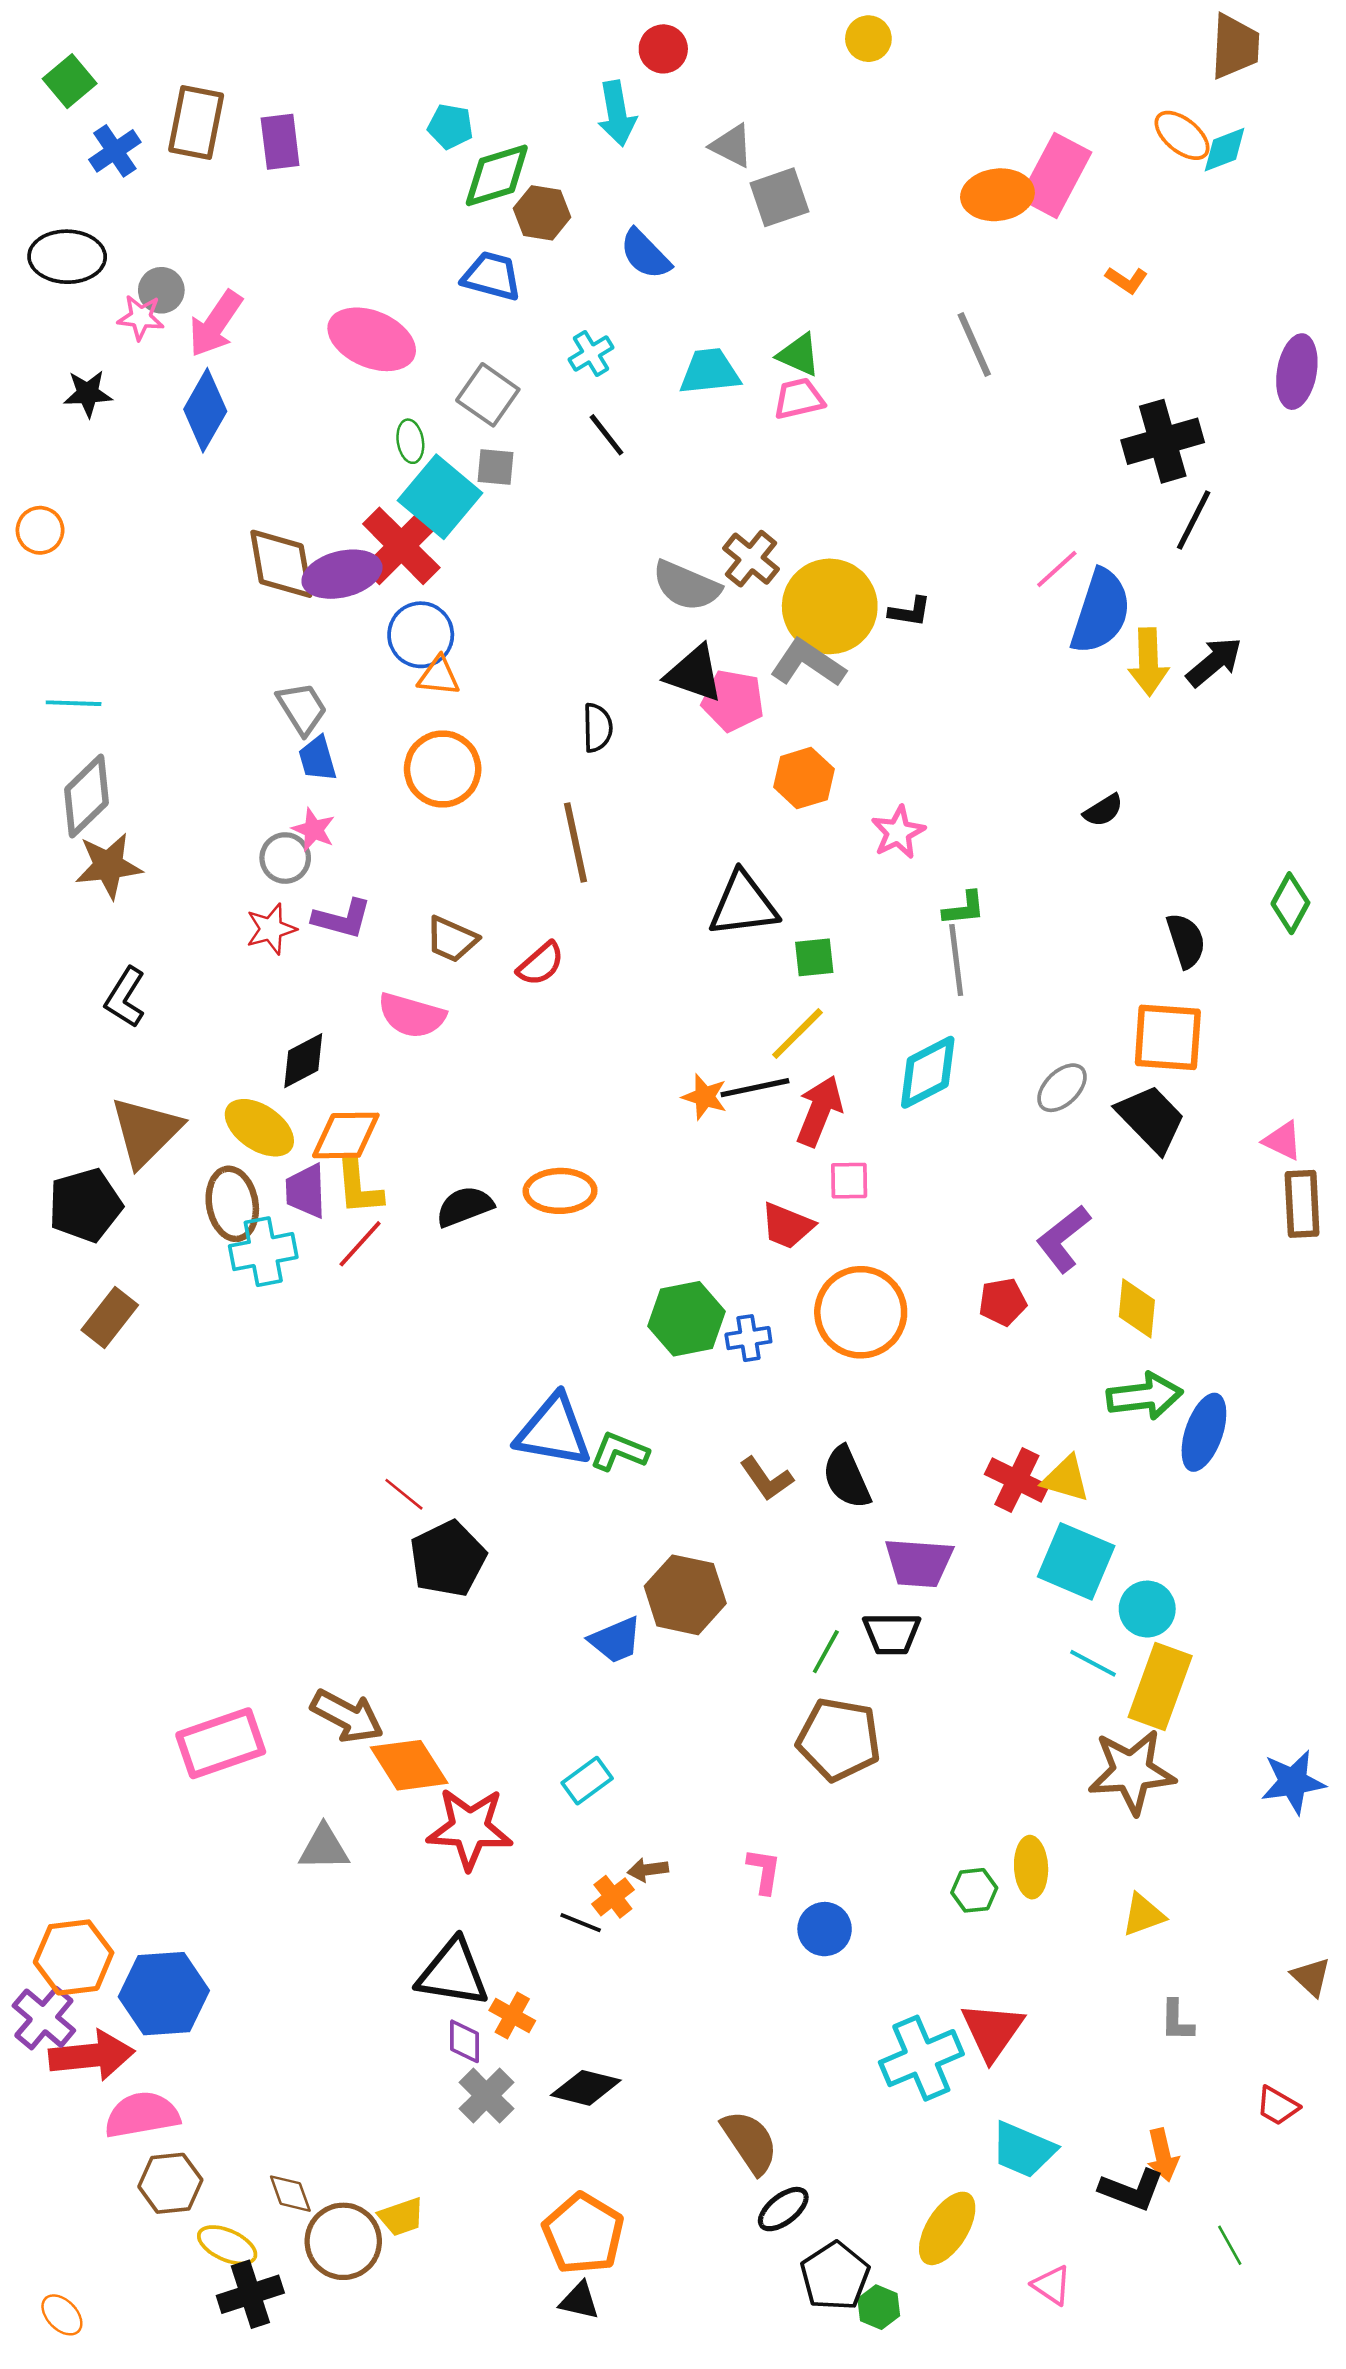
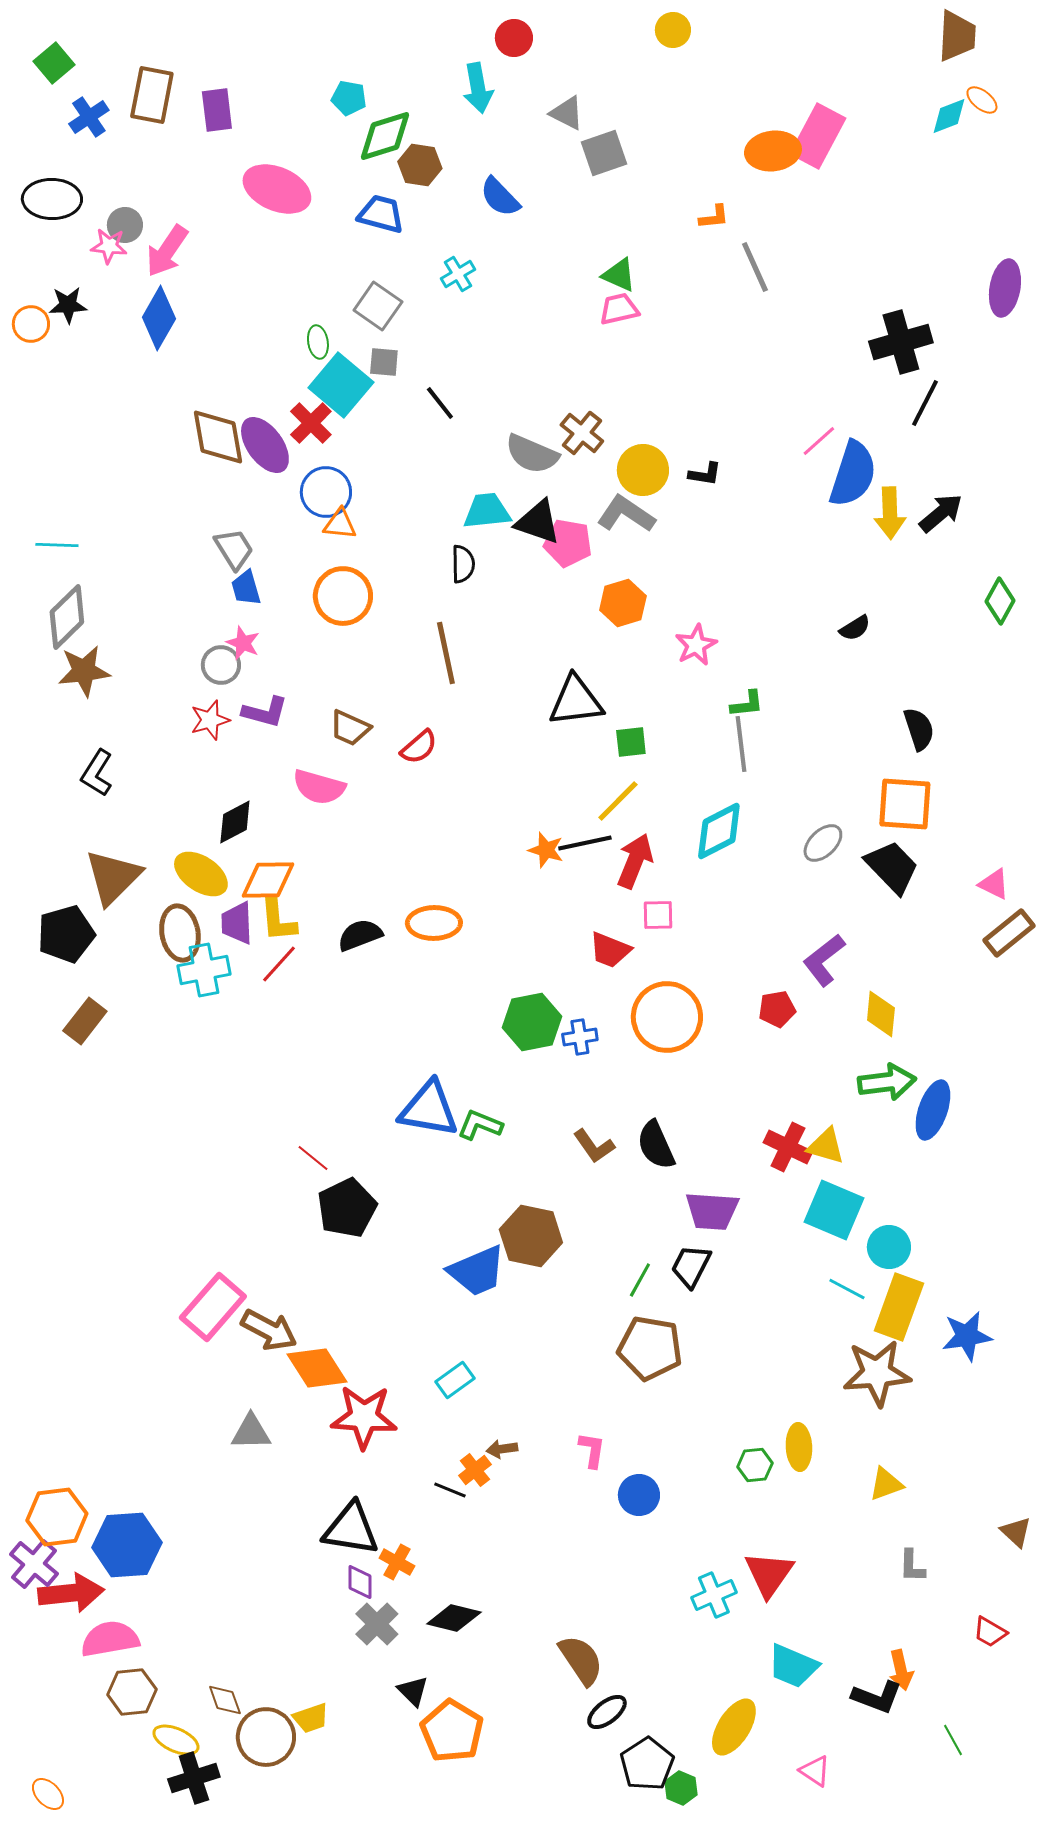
orange ellipse: (1182, 135) -> (982, 100), moved, size x0.7
orange L-shape: (1127, 280) -> (714, 217), moved, turned -40
pink ellipse: (372, 339) -> (277, 189), moved
cyan trapezoid: (710, 372) -> (487, 511), moved
black line: (606, 435) -> (440, 403), moved
orange circle: (40, 530) -> (31, 324), moved
red cross: (401, 546) -> (311, 423), size x0.7
purple ellipse: (342, 574) -> (265, 445), turned 68
yellow circle: (830, 606) -> (643, 470), size x0.7
green diamond: (1290, 903) -> (1000, 601), moved
brown rectangle: (1302, 1204) -> (1009, 933), turned 54
black trapezoid: (892, 1634) -> (691, 1266), turned 117
blue trapezoid: (616, 1640) -> (477, 1271), size x1.4
pink rectangle: (221, 1743) -> (213, 1307), moved, turned -30
blue star: (1293, 1782) -> (967, 1336), moved
cyan cross: (921, 2058) -> (714, 1595), size x0.7
black triangle: (579, 2301) -> (413, 1691), moved, turned 32

